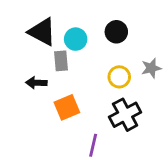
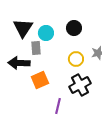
black triangle: (42, 32) -> (23, 28), turned 35
black arrow: (36, 83) -> (19, 63), size x1.5

